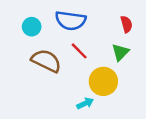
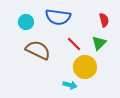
red line: (79, 51) -> (74, 44), moved
cyan arrow: (85, 103) -> (70, 85), turned 40

